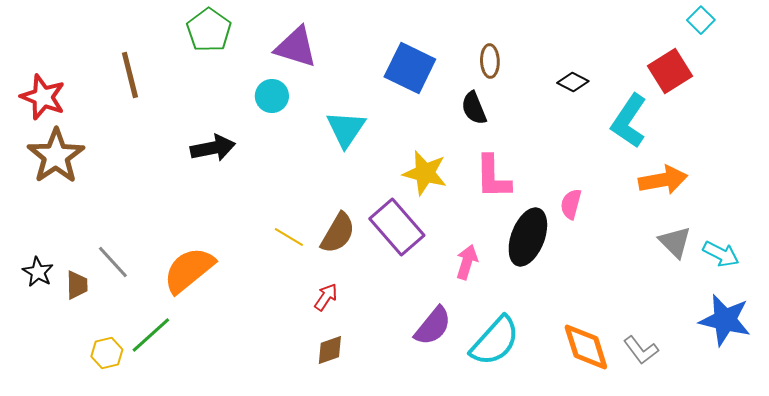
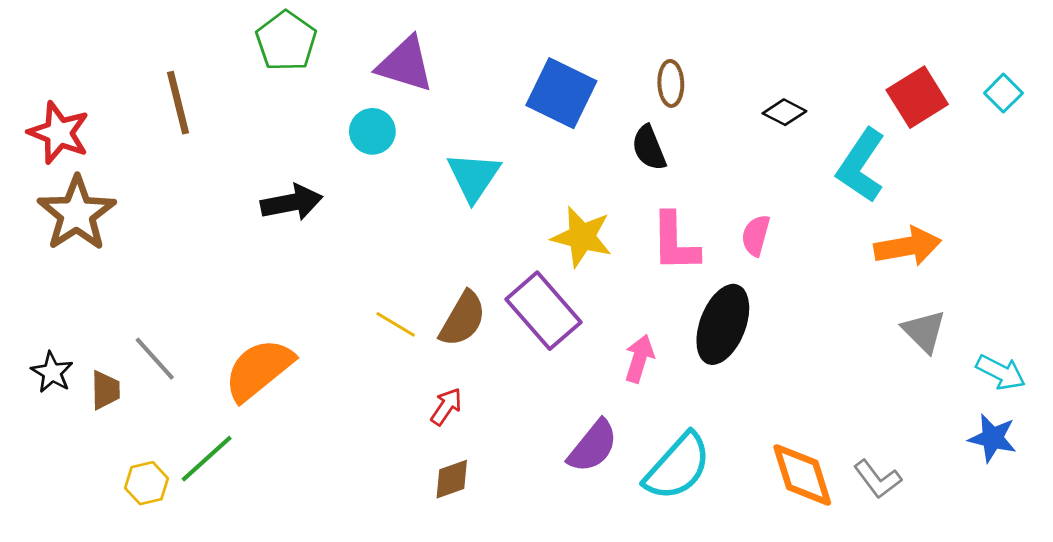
cyan square: (701, 20) -> (1003, 93), moved
pink semicircle: (571, 204) -> (756, 235), moved
cyan arrow: (721, 254) -> (1001, 372), moved
blue star: (725, 320) -> (993, 438), size x0.7

